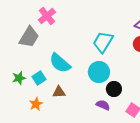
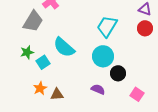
green star: (19, 78) -> (27, 52), moved
brown triangle: (59, 92) -> (57, 94), moved
purple semicircle: (103, 105) -> (98, 89), moved

